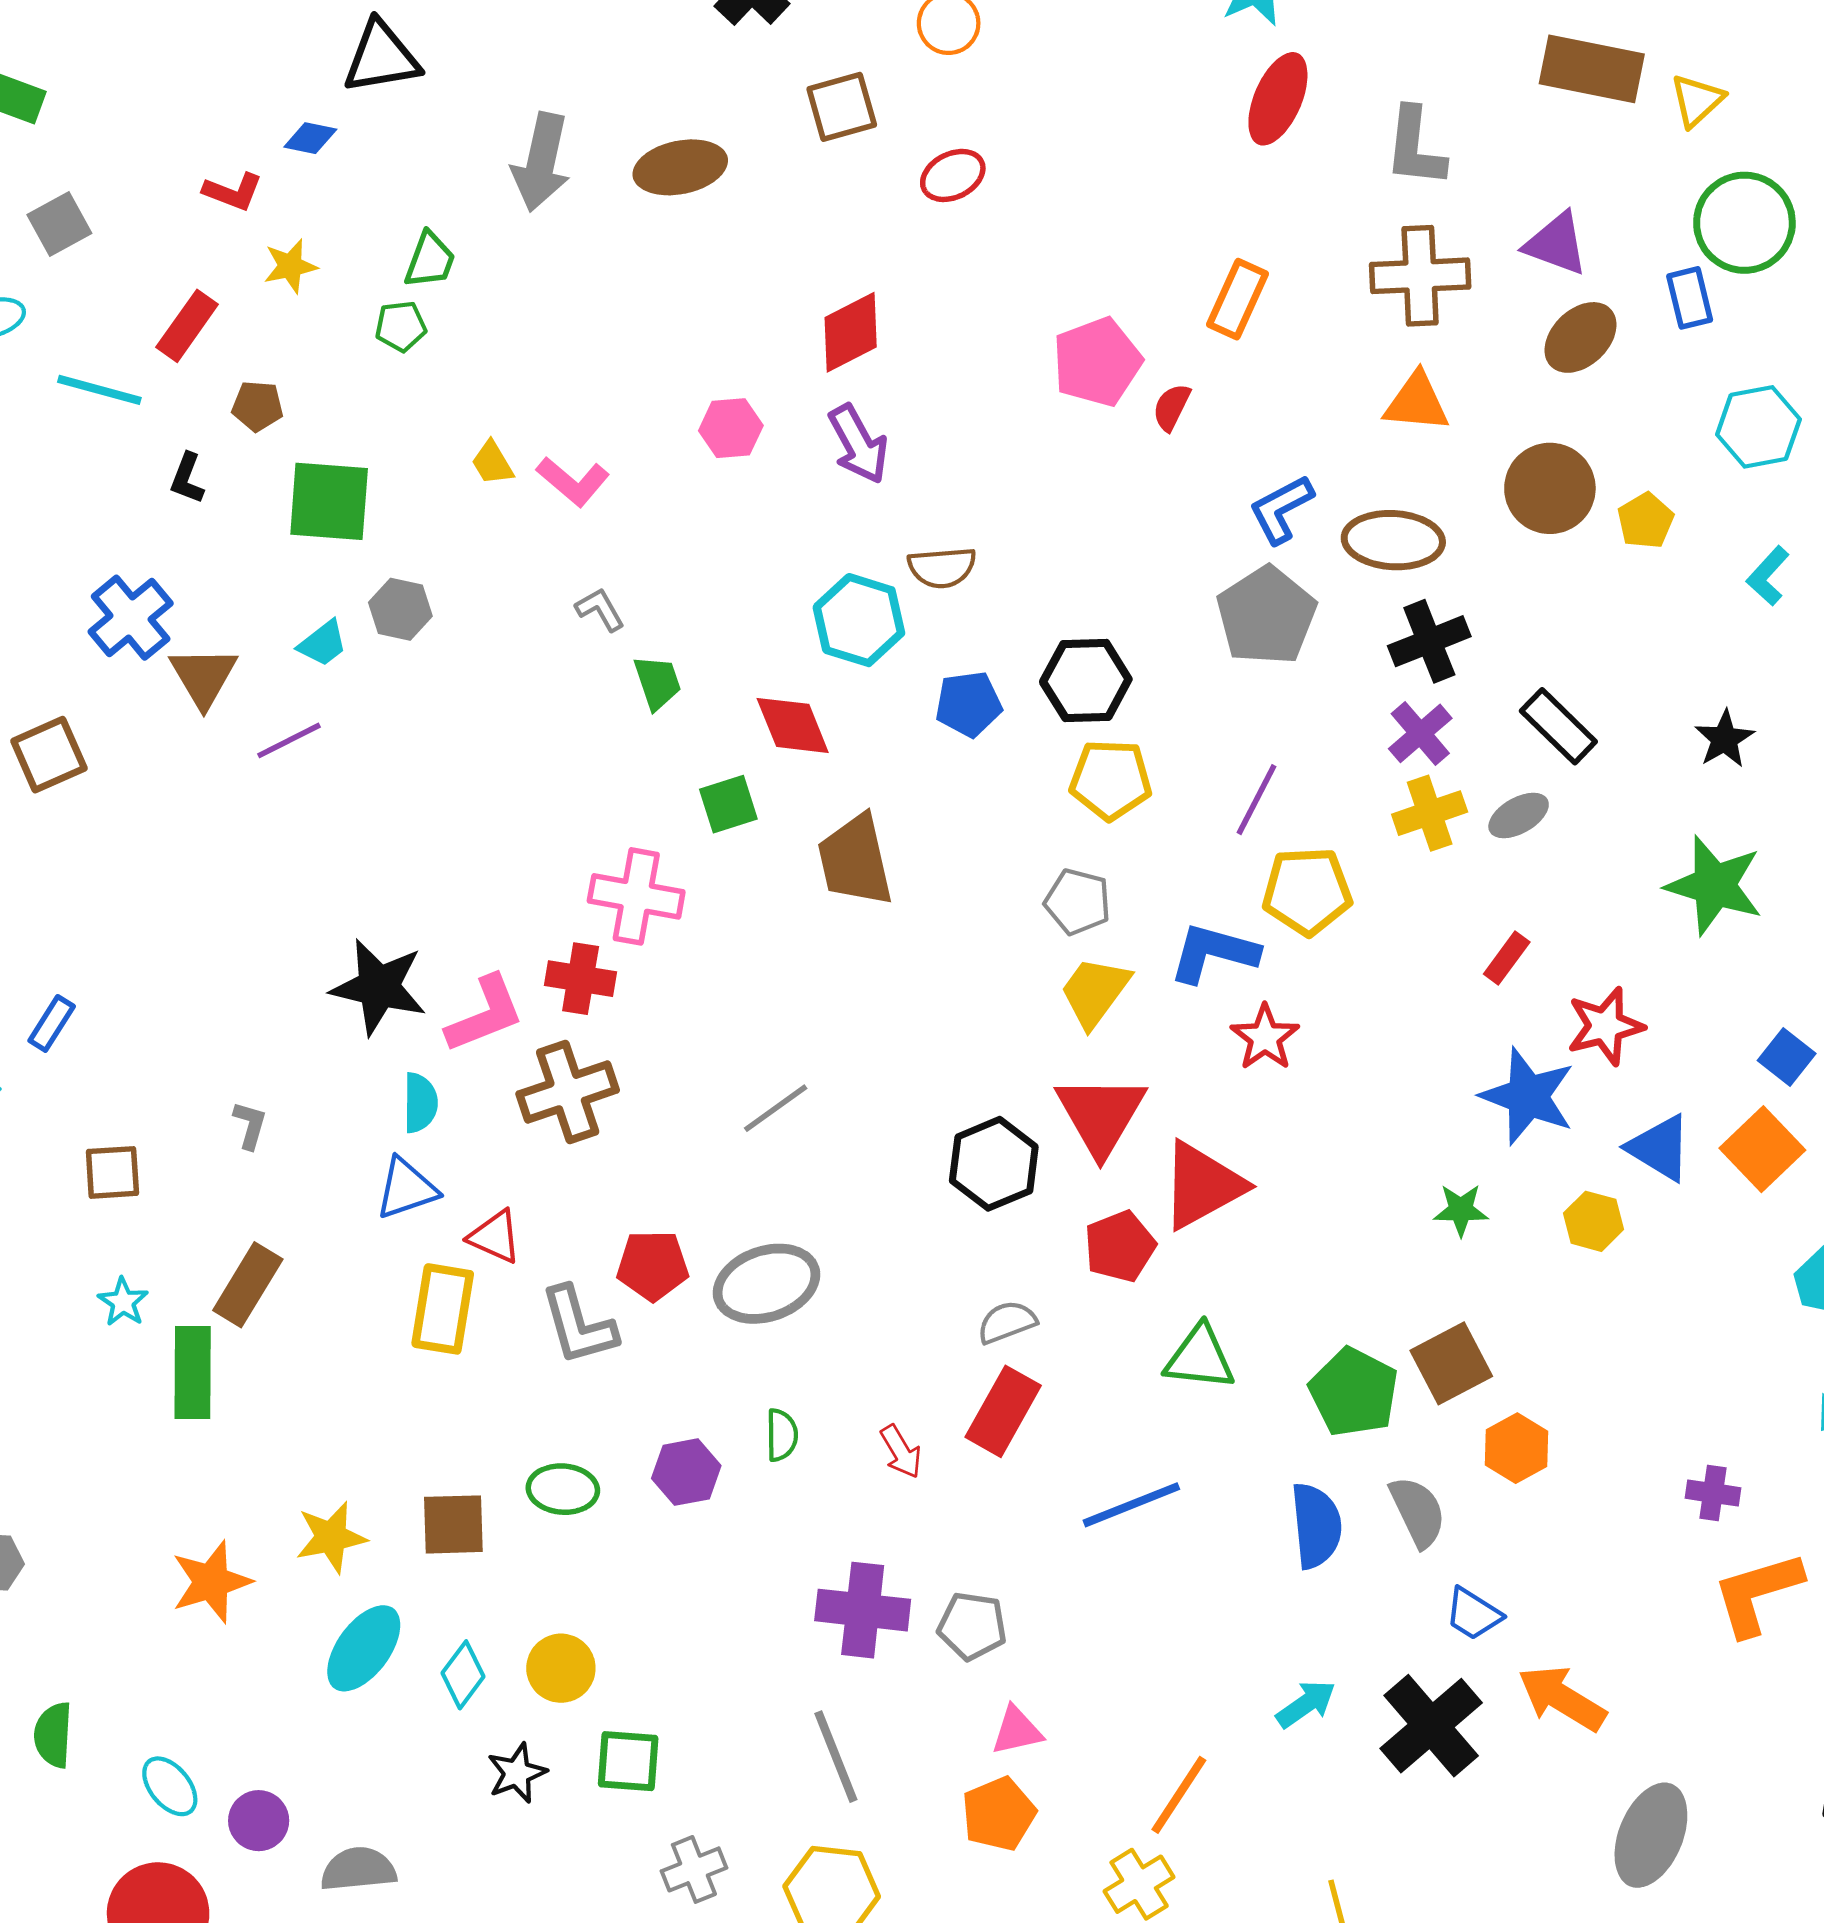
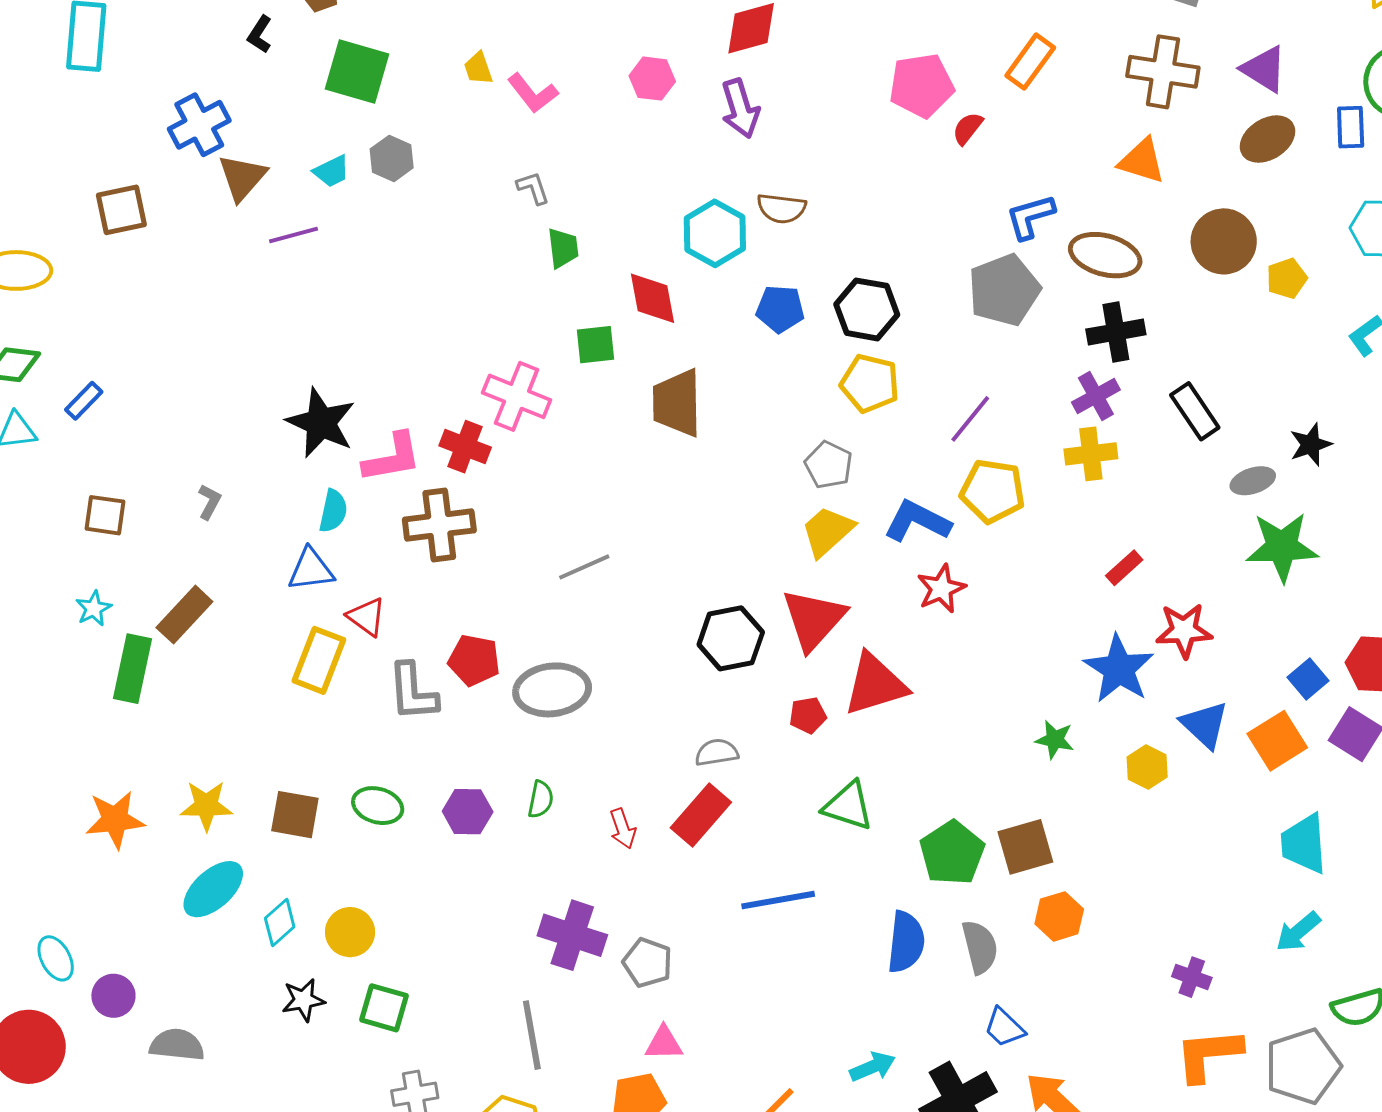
gray ellipse: (1519, 816) -> (1253, 481), moved
green star: (1714, 885) -> (1282, 547), turned -30
red pentagon: (1120, 1246) -> (808, 715), size x0.7

